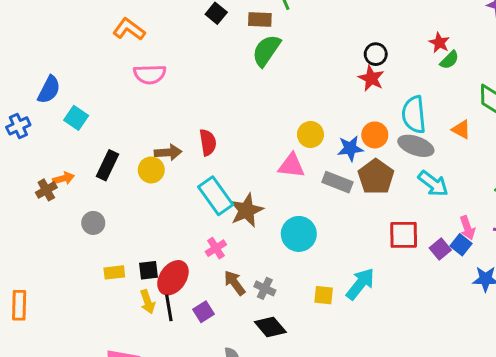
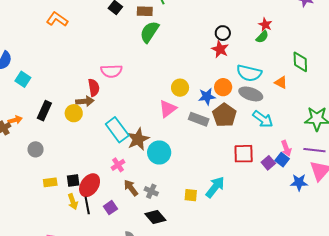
green semicircle: (449, 60) -> (262, 37), moved
pink semicircle: (150, 74) -> (111, 71), moved
cyan semicircle: (414, 115) -> (249, 73), turned -70
red semicircle: (208, 142) -> (94, 88), moved
pink triangle: (292, 166) -> (168, 109), turned -42
cyan circle: (299, 234) -> (159, 153), moved

